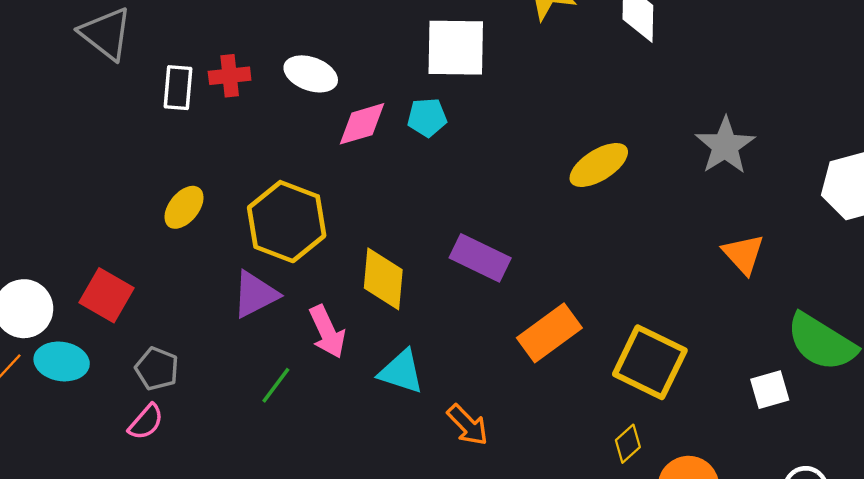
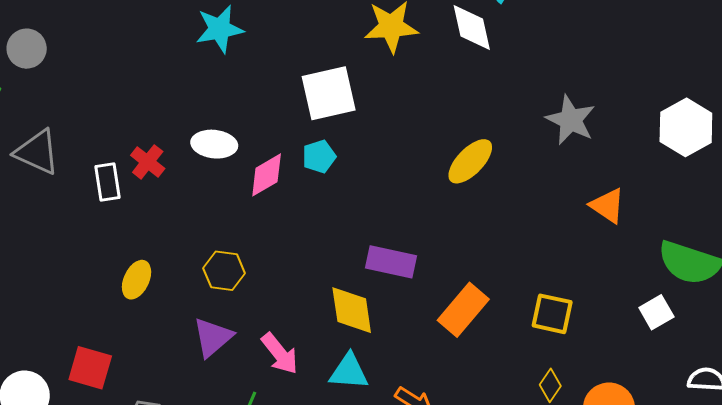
red cross: (230, 76) -> (148, 162), turned -32
yellow hexagon: (287, 222) -> (224, 271), size x0.6
yellow diamond: (383, 279) -> (352, 310), moved
yellow square: (650, 362) -> (552, 314), size x0.7

